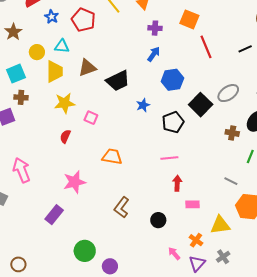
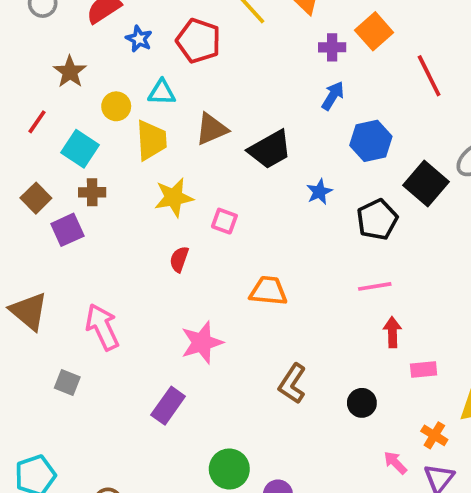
orange square: (189, 19) -> (374, 31), moved, turned 30
cyan square: (16, 74) -> (80, 149), turned -30

